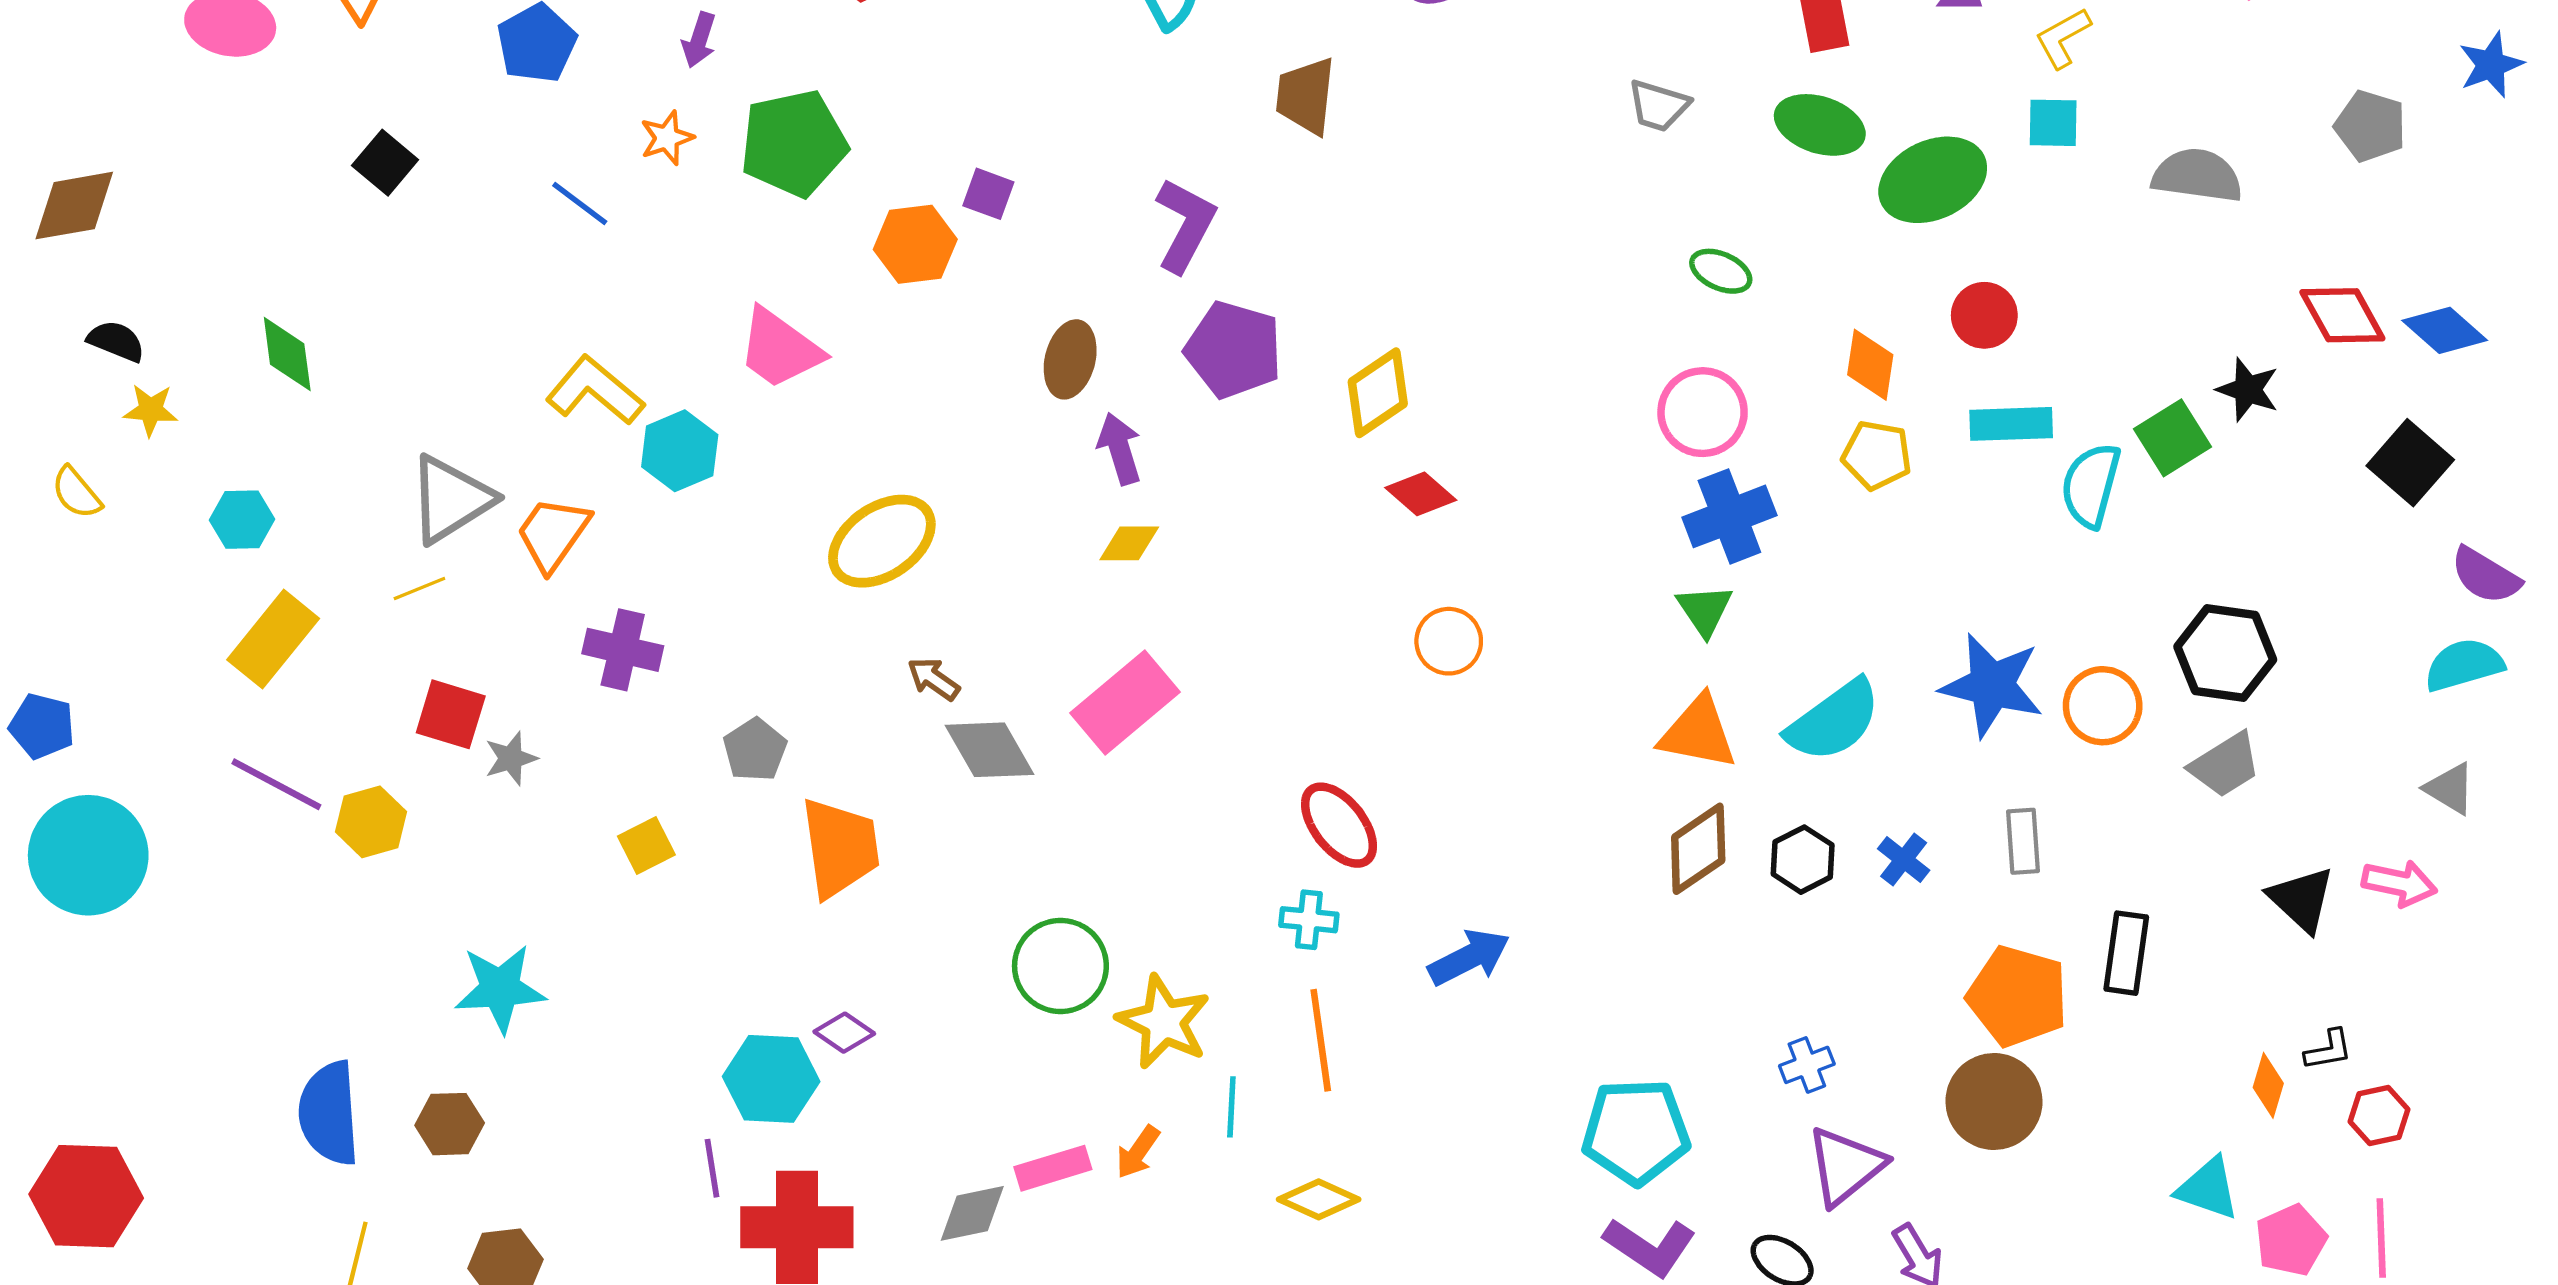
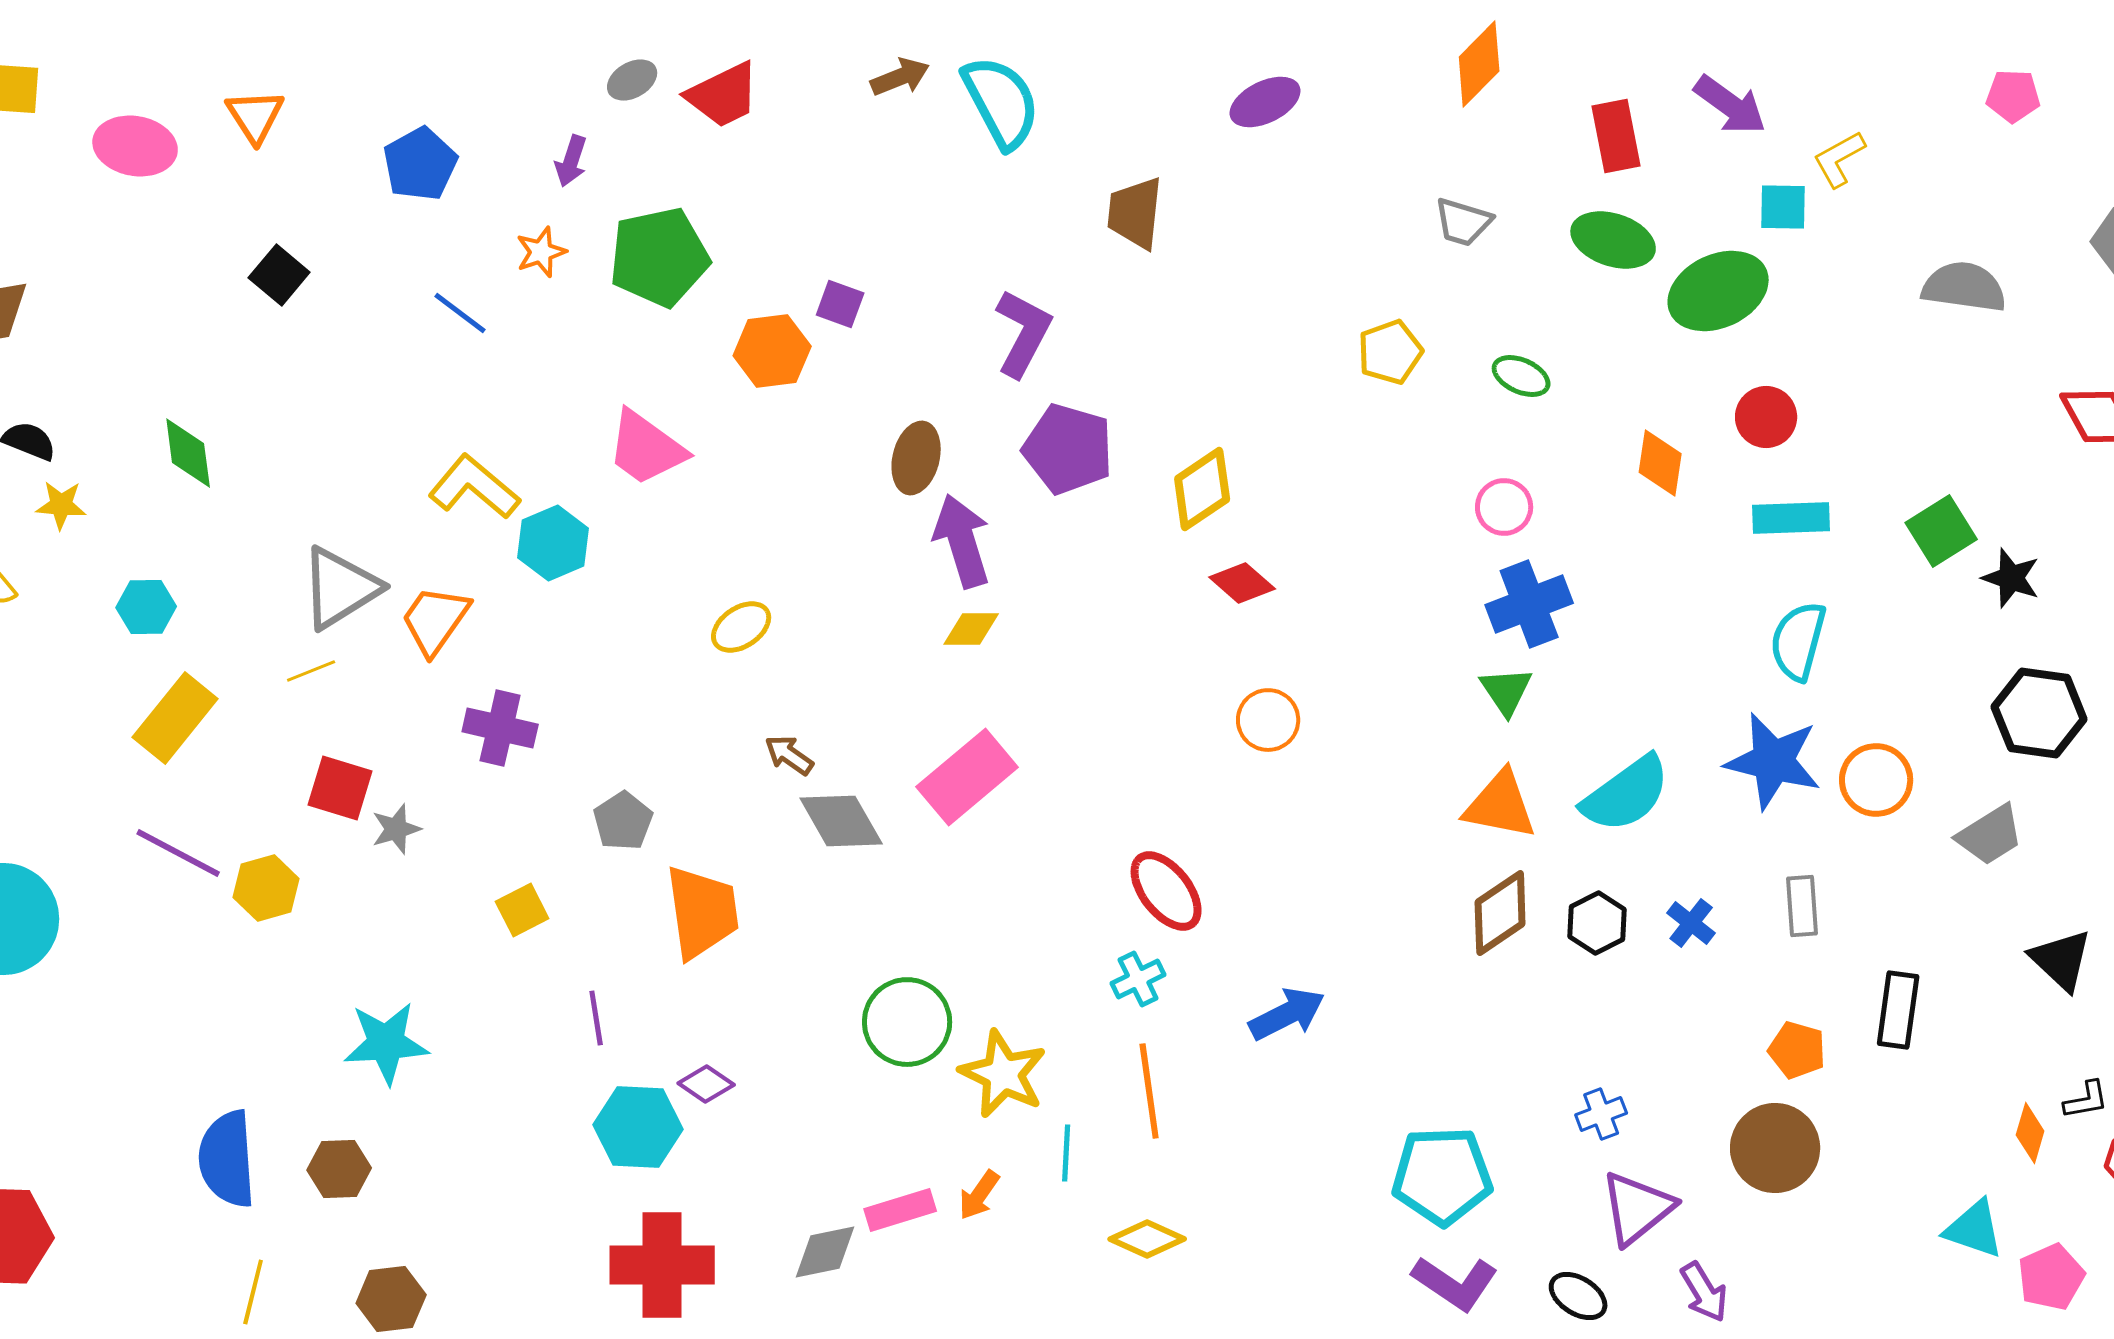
cyan square: (2053, 123) -> (1783, 207), moved
black star: (2248, 390) -> (2011, 578), moved
pink circle: (1703, 412) -> (1504, 507), size x0.7
purple arrow: (1120, 449) -> (962, 541), size x1.4
yellow pentagon: (1877, 455) -> (1390, 352), moved, turned -30
cyan semicircle: (2091, 485) -> (1798, 641), moved
yellow ellipse: (882, 541) -> (741, 627), size x0.6
black hexagon: (2225, 653) -> (2039, 713), moved
cyan cross: (1309, 920) -> (1138, 979), turned -32
orange pentagon: (2018, 996) -> (1797, 1050), size x0.6
purple line: (712, 1168) -> (596, 1018), moved

